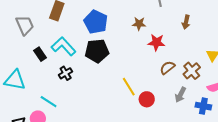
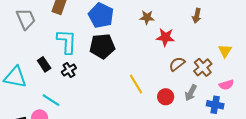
cyan L-shape: (64, 46) -> (67, 41), turned 45
black rectangle: (40, 54) -> (44, 64), moved
red circle: (147, 99) -> (166, 97), moved

